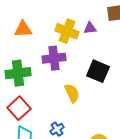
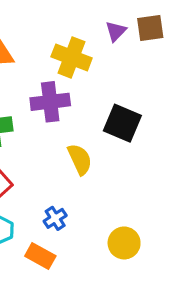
purple triangle: (90, 28) -> (116, 31), moved, turned -40

